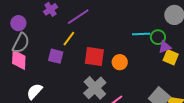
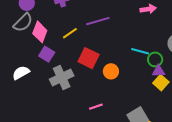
purple line: (78, 17) -> (98, 21), moved
purple square: (56, 56) -> (47, 54), moved
pink diamond: (19, 60) -> (40, 32), moved
gray cross: (95, 88) -> (62, 77), moved

